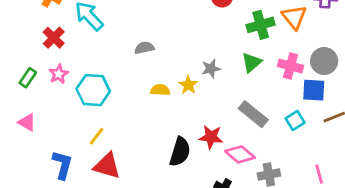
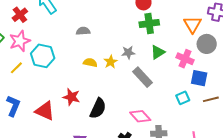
green cross: (261, 25) -> (149, 23), moved
gray circle: (324, 61) -> (207, 44), moved
pink star: (59, 74) -> (20, 41), size x1.5
gray rectangle: (253, 114) -> (143, 77), moved
yellow line: (96, 136) -> (16, 68), moved
red star: (211, 137) -> (71, 97), moved

